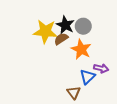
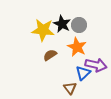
brown semicircle: (61, 39) -> (50, 55), moved
purple arrow: (101, 68) -> (96, 65), size x1.5

